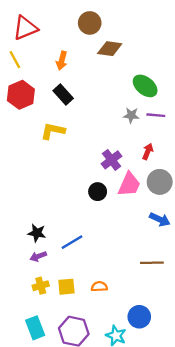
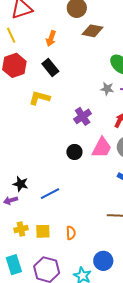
purple cross: (111, 160) -> (83, 116), moved
purple arrow: (38, 256) -> (11, 200), moved
orange semicircle: (99, 287) -> (71, 233), turned 88

